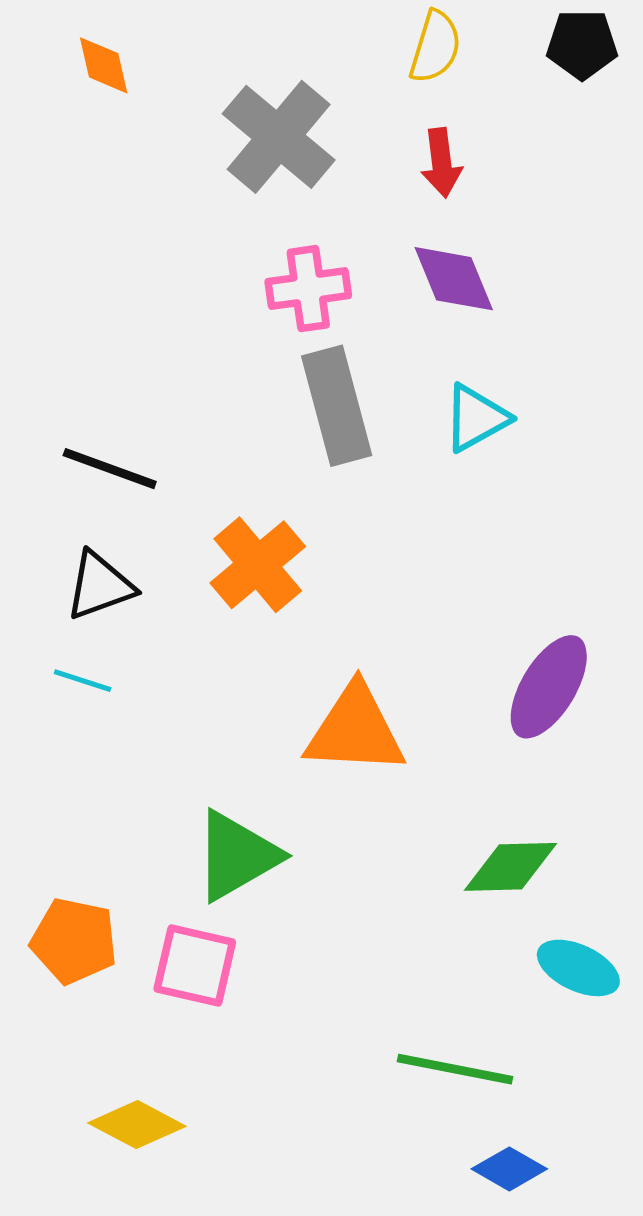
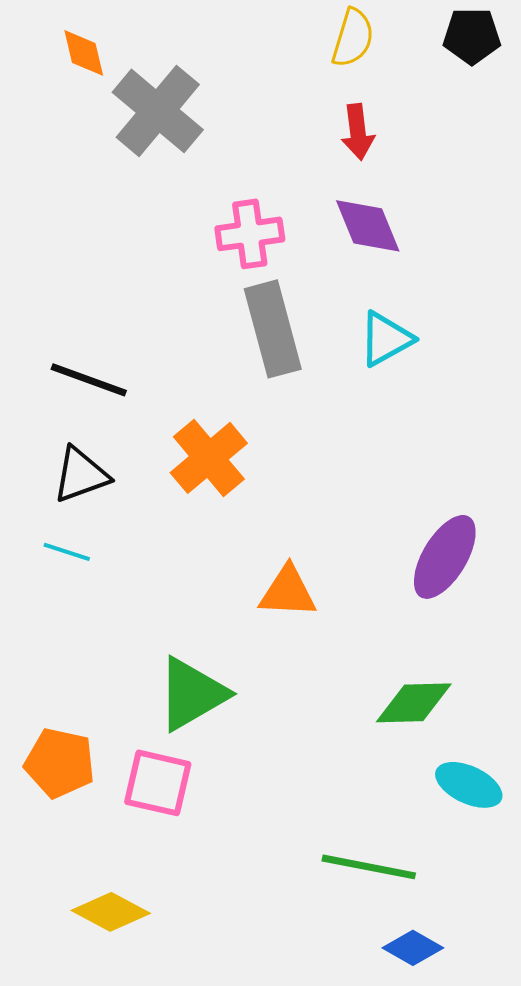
gray cross: (279, 137) -> (158, 111), moved
orange triangle: (355, 730) -> (288, 592), size x0.7

